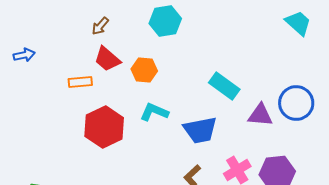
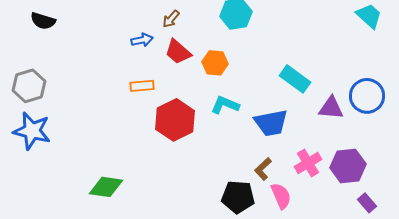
blue arrow: (24, 55) -> (142, 40), moved
orange rectangle: (80, 82) -> (142, 86), moved

